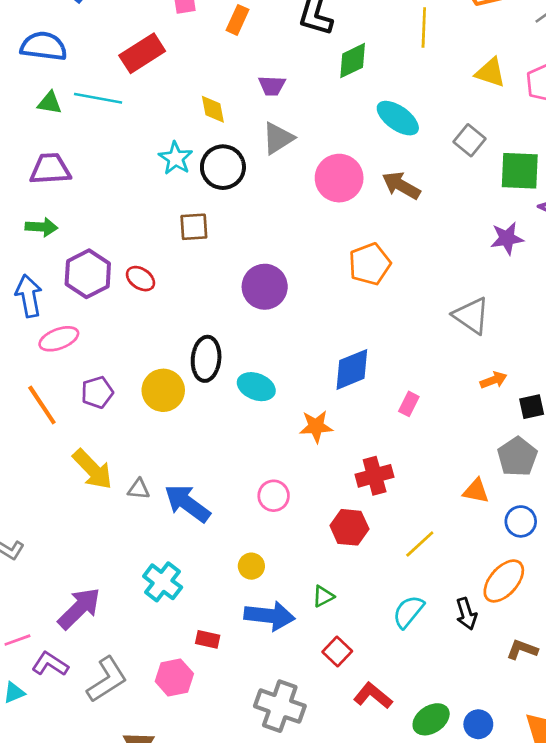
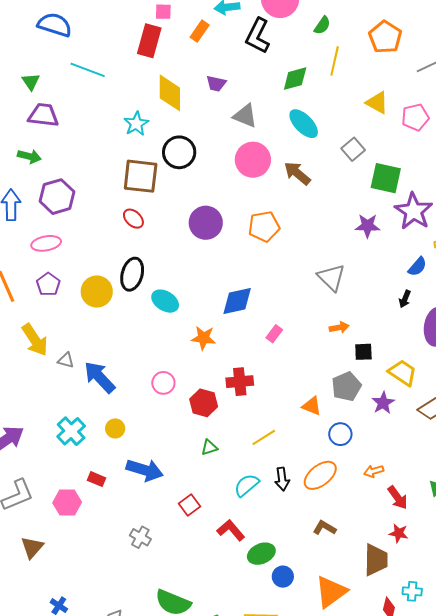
red rectangle: (142, 53) -> (149, 41), moved, turned -52
green diamond: (353, 61) -> (295, 79), moved
green triangle: (50, 103) -> (31, 82), moved, turned 36
yellow diamond: (213, 109) -> (170, 93), size x1.6
gray triangle: (278, 138) -> (245, 116), moved, turned 44
black circle: (223, 167) -> (179, 152), moved
brown square: (194, 227) -> (141, 176), size x1.6
red ellipse: (140, 279) -> (133, 219), moved
purple circle: (265, 287) -> (206, 223), moved
pink ellipse: (59, 339) -> (46, 243), moved
purple pentagon: (97, 392) -> (48, 284), turned -30
red hexagon: (349, 527) -> (204, 403), moved
yellow circle: (251, 566) -> (115, 428), moved
green triangle: (323, 596) -> (209, 447), moved
black arrow: (466, 614) -> (282, 479), moved
red L-shape: (373, 696) -> (231, 530), moved
gray cross: (280, 706) -> (140, 537), size x0.6
green ellipse: (431, 719) -> (261, 554), moved

